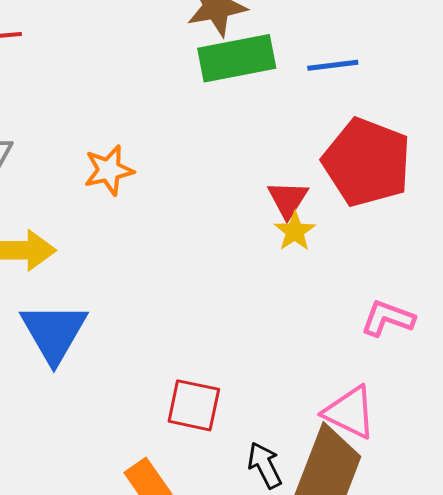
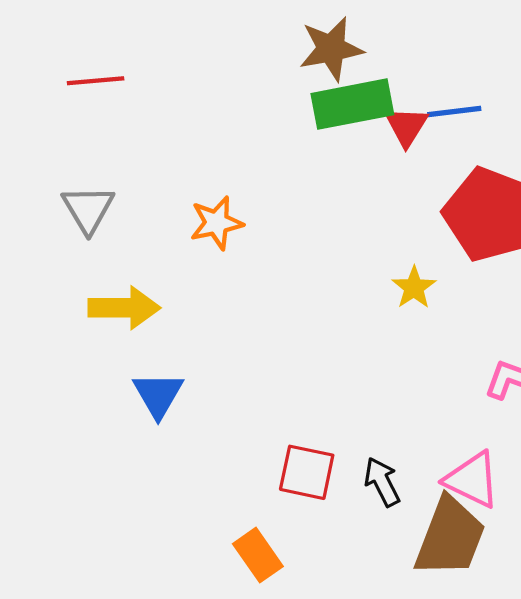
red triangle: (288, 199) -> (406, 126), moved
blue triangle: (54, 332) -> (158, 395), size x0.7
black arrow: (265, 465) -> (382, 482), moved

